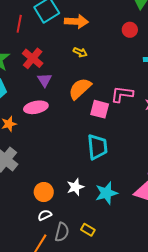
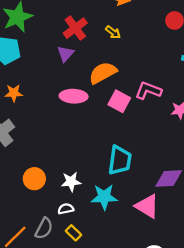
red cross: (33, 58) -> (75, 28), moved
pink ellipse: (36, 107) -> (74, 96), moved
cyan trapezoid: (97, 147) -> (120, 160), moved
white semicircle: (45, 215) -> (66, 209), moved

